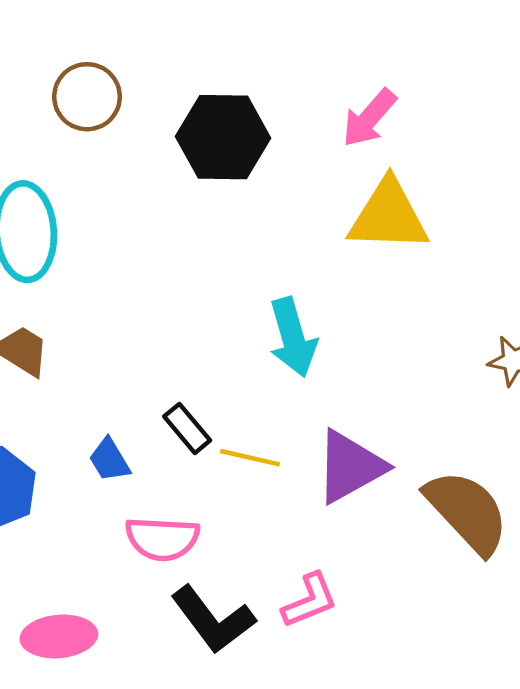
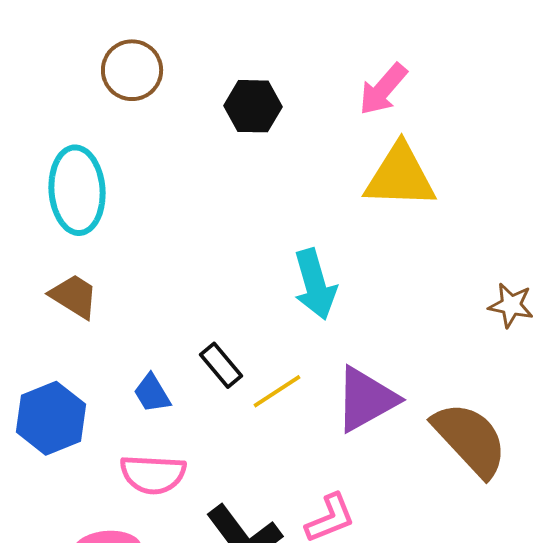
black hexagon: (223, 137) -> (253, 106), size x0.7
yellow line: (250, 458) -> (277, 391), turned -46
pink semicircle: (162, 539) -> (153, 474), moved

